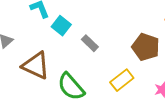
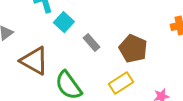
brown pentagon: (146, 47) -> (133, 49), moved

